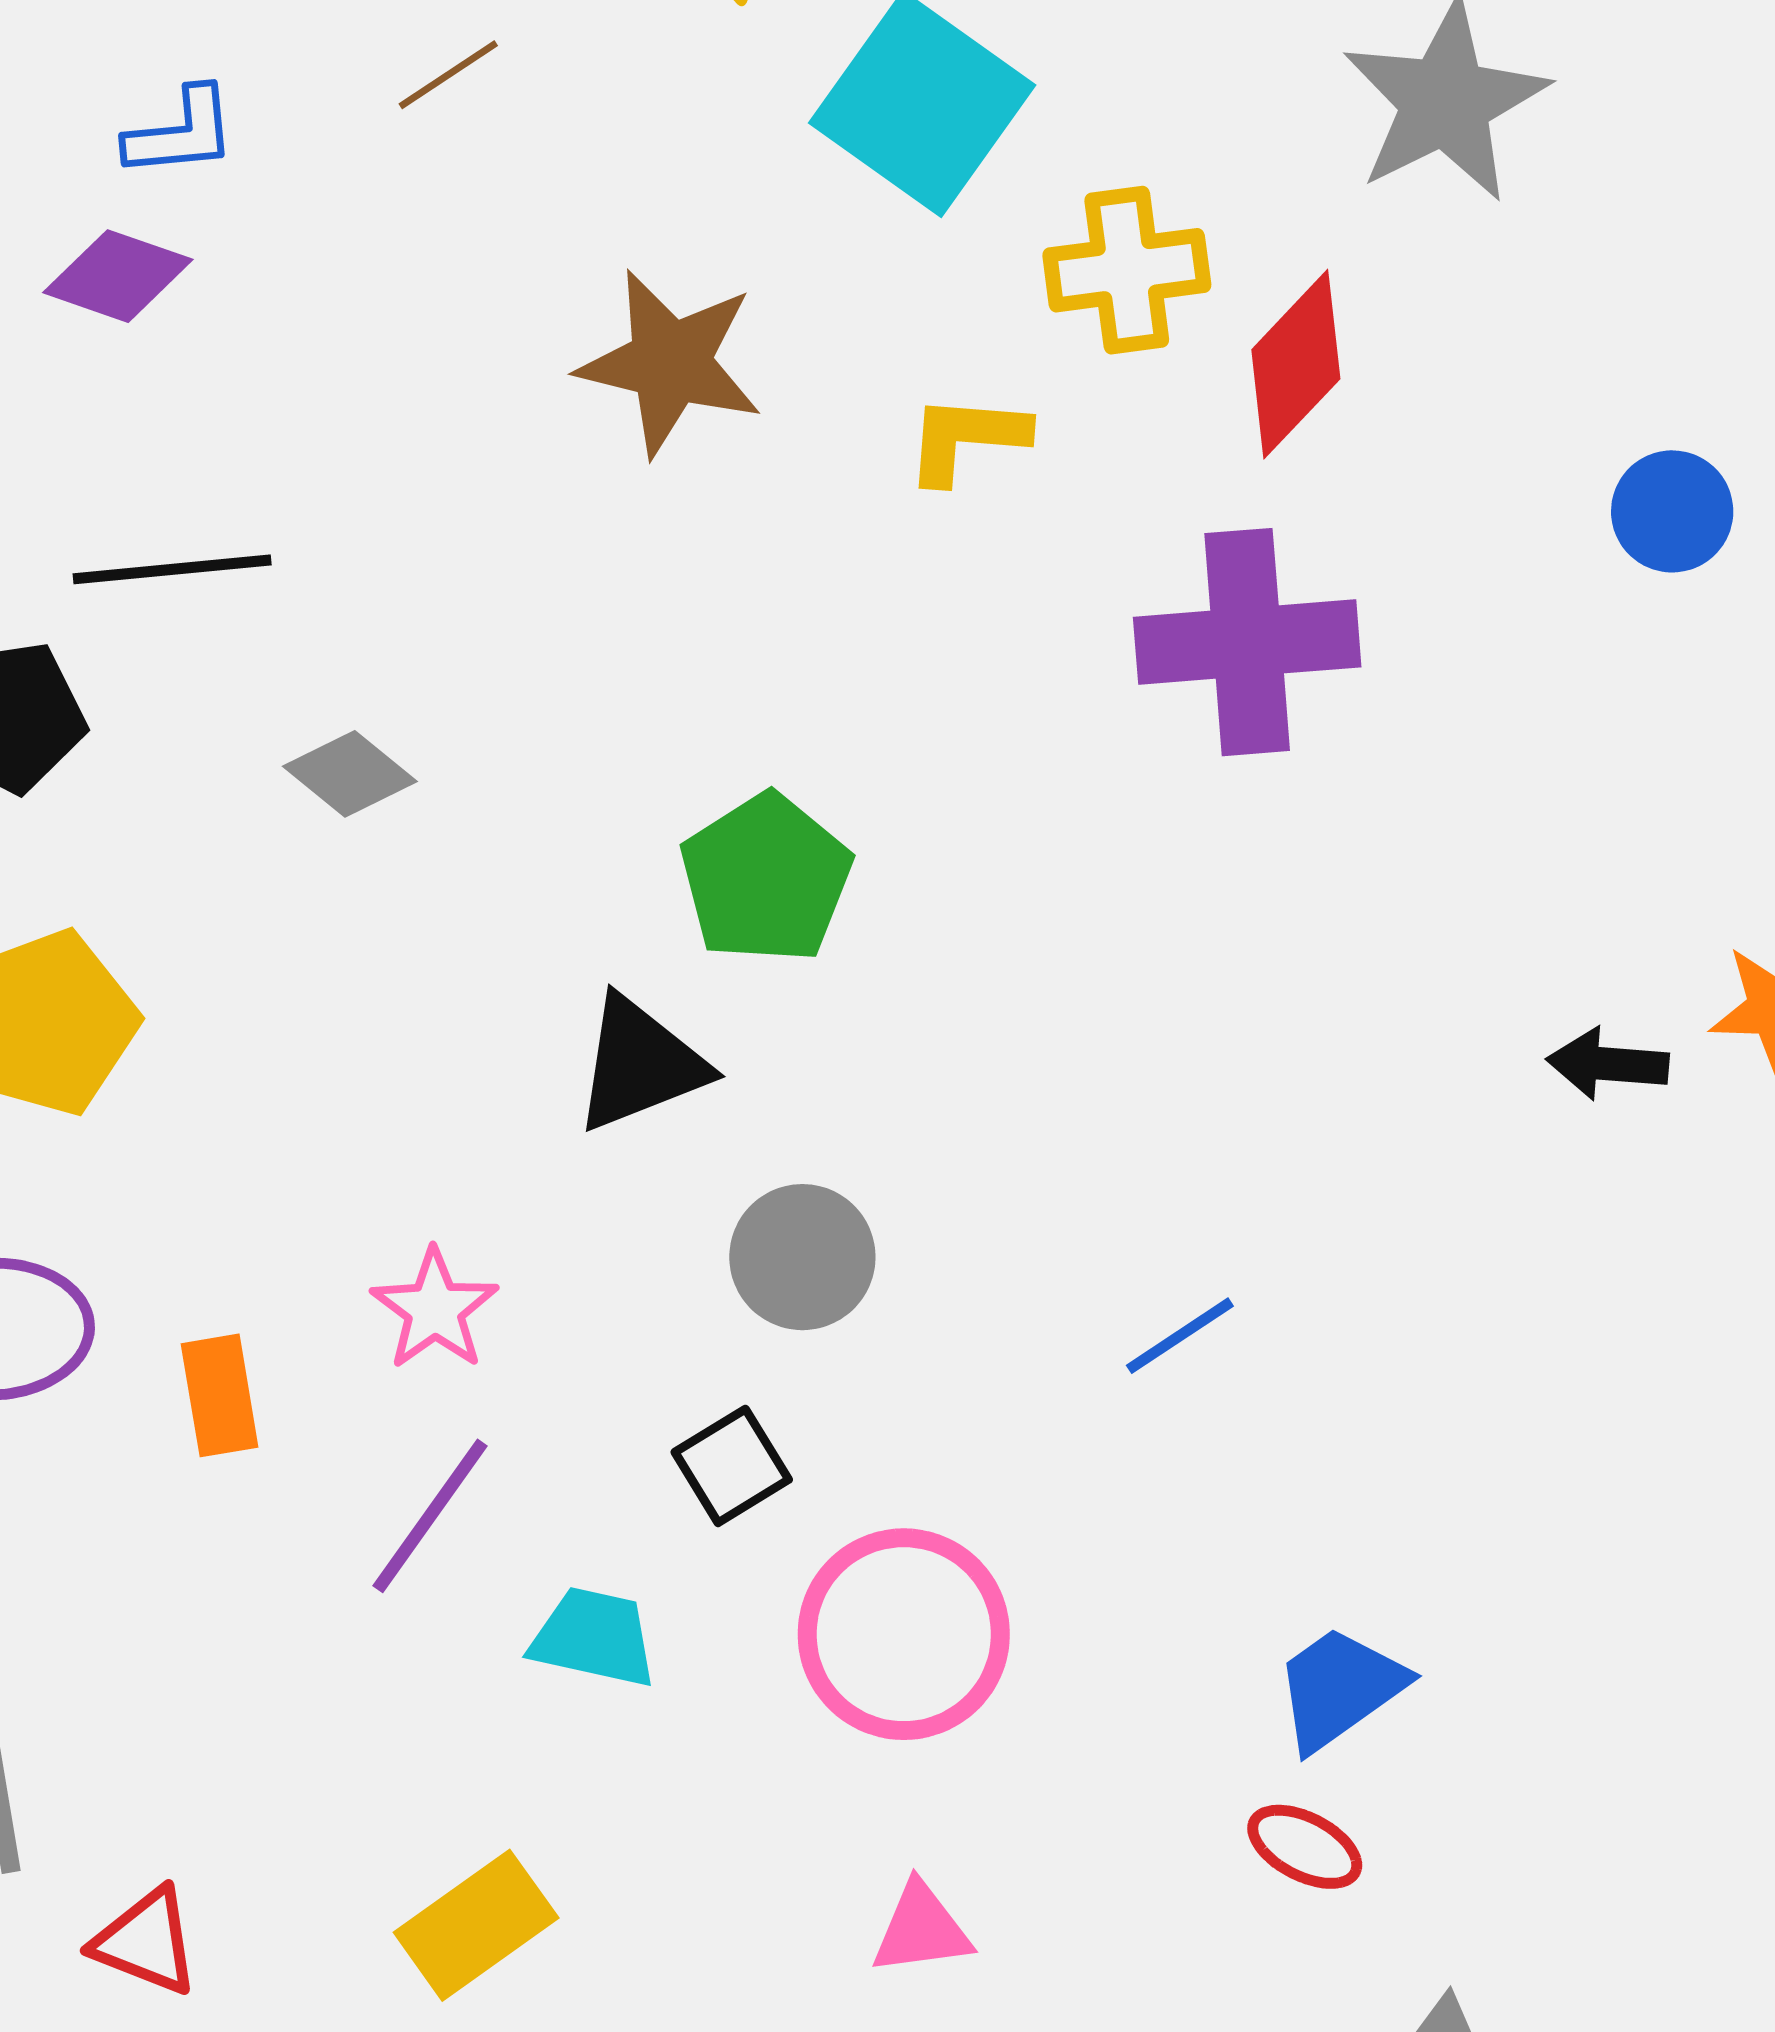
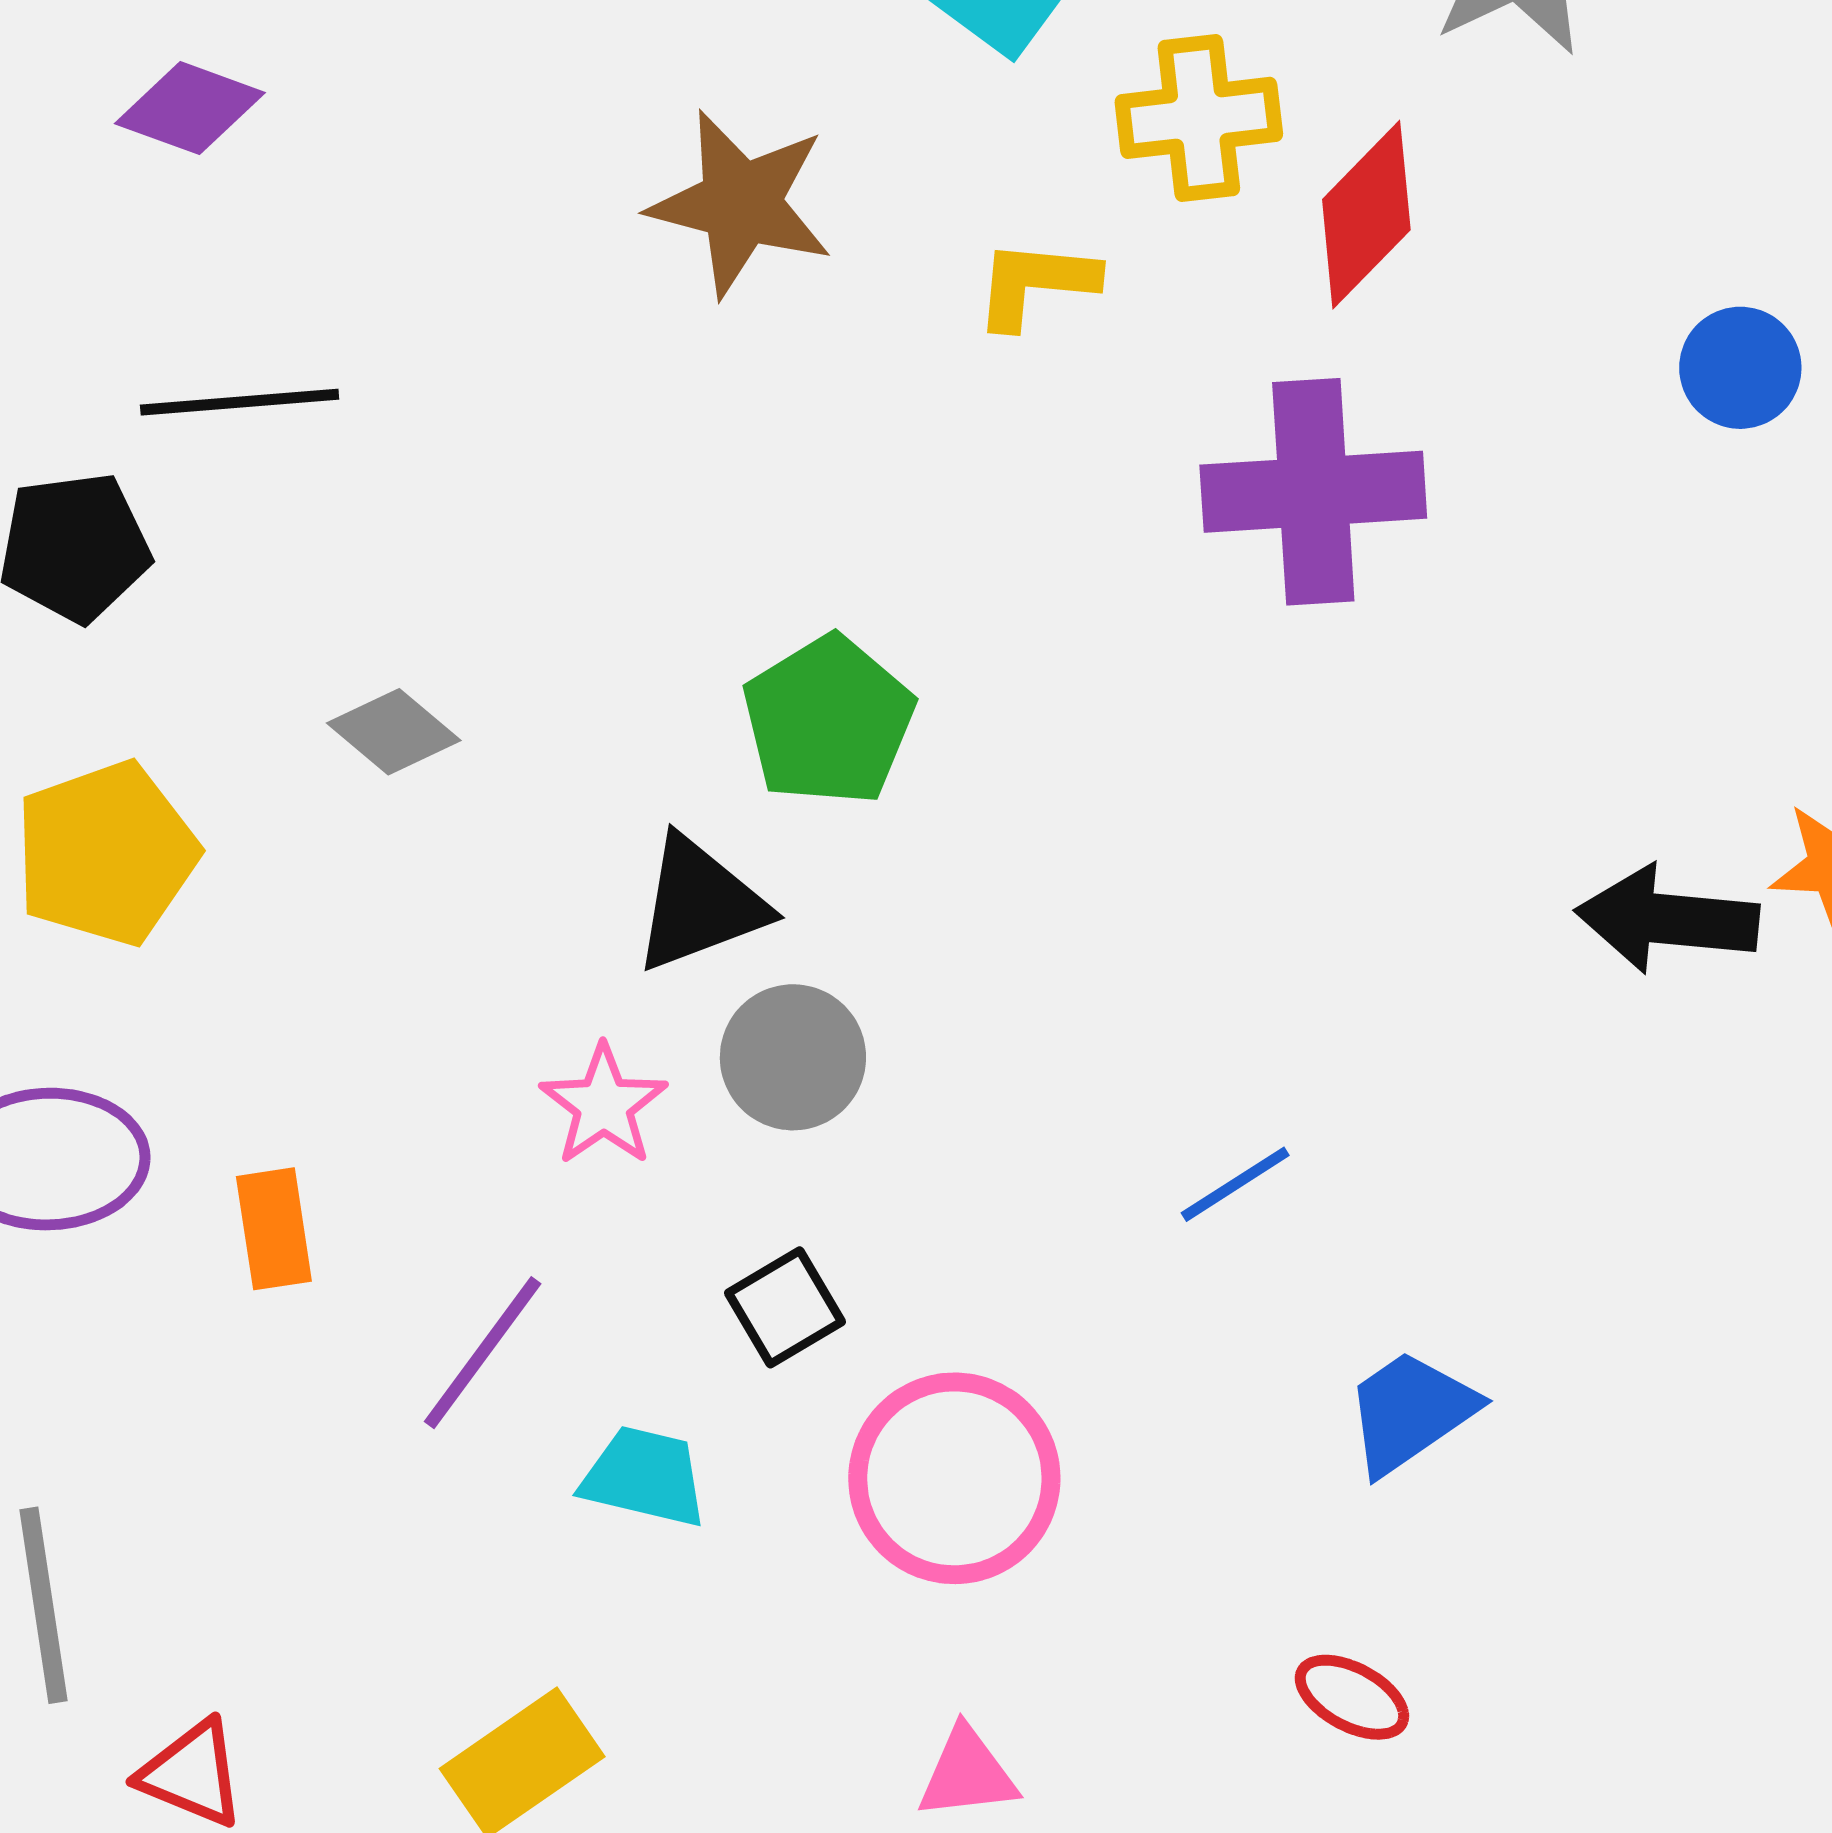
gray diamond: (350, 774) -> (394, 732), moved
black arrow: (1608, 1064) -> (1667, 919), size x1.5
gray circle: (802, 1257) -> (793, 1057), moved
pink star: (435, 1309) -> (604, 1105), moved
blue trapezoid: (1340, 1688) -> (1410, 1412), moved

